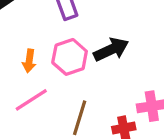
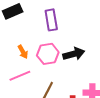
orange arrow: (29, 61) -> (23, 52), turned -48

